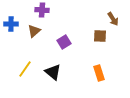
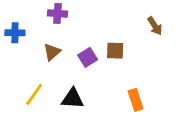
brown triangle: (34, 31) -> (52, 52), moved
brown square: (100, 36) -> (115, 51), moved
black triangle: (53, 72) -> (73, 99), turned -36

